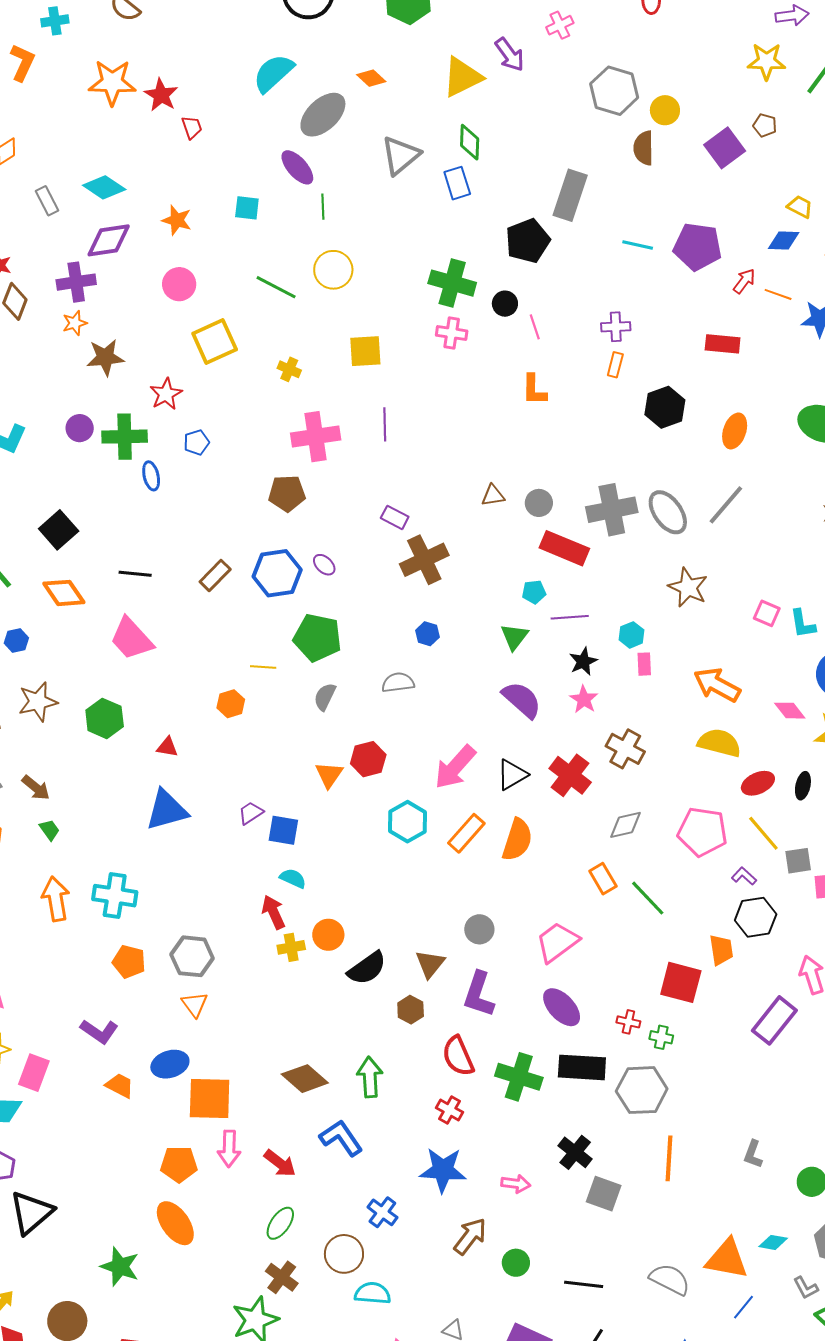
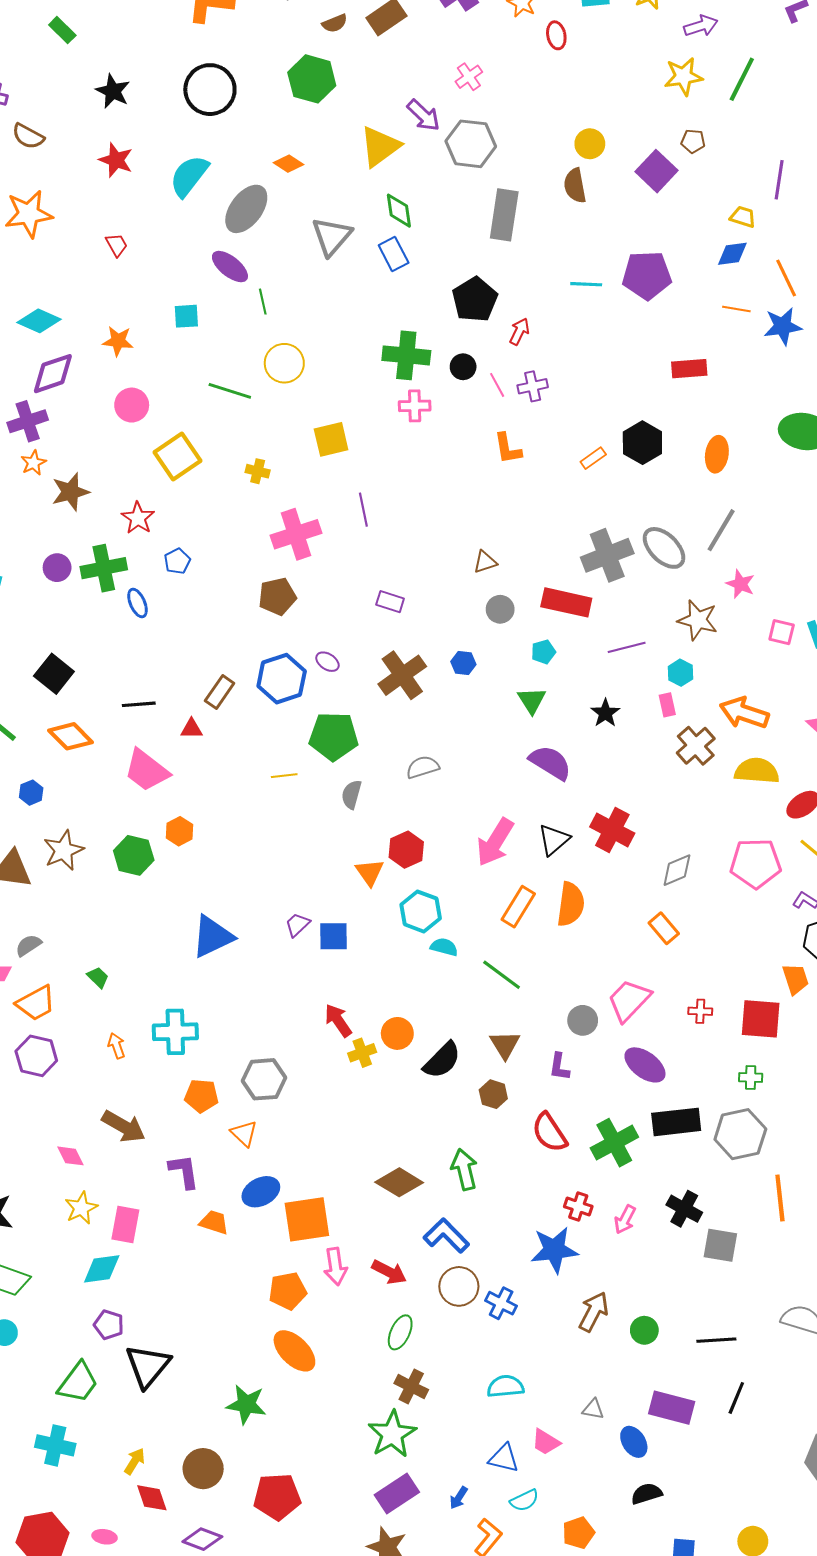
gray hexagon: (614, 91) -> (471, 144), moved
red star: (161, 95) -> (116, 160), moved
gray rectangle: (570, 195) -> (504, 215), moved
red arrow: (744, 281) -> (519, 332), moved
purple cross: (616, 327) -> (533, 386), moved
orange rectangle: (615, 365) -> (593, 458), moved, turned 50
gray circle: (539, 503) -> (500, 609), moved
brown cross: (424, 560) -> (402, 675), moved
purple line: (570, 617) -> (627, 647), moved
blue hexagon: (427, 634) -> (463, 663), moved
cyan hexagon: (631, 635) -> (680, 673), moved
pink star: (584, 699) -> (740, 584), moved
orange hexagon: (231, 704) -> (179, 831), moved
red triangle: (167, 747) -> (191, 729), moved
brown cross: (625, 749) -> (696, 746), moved, turned 30
brown arrow: (36, 788) -> (124, 1126), moved, size x1.4
cyan hexagon: (408, 822) -> (421, 911), moved
cyan semicircle: (293, 878) -> (444, 947), moved
green line: (648, 898) -> (502, 975), moved
orange arrow: (56, 899) -> (117, 1046), size x0.6
gray circle: (479, 929) -> (583, 1020), moved
purple L-shape: (479, 994) -> (559, 1067), size x0.6
orange triangle: (195, 1004) -> (244, 1133), moved
red cross: (628, 1022) -> (700, 1011), moved
purple L-shape: (99, 1031) -> (184, 1171), turned -123
green cross: (519, 1077) -> (614, 1143), turned -36
red cross: (449, 1110) -> (578, 1207), moved
pink arrow: (516, 1184) -> (625, 1220), moved, turned 120
brown circle: (344, 1254) -> (459, 1286), moved

